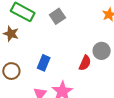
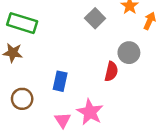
gray square: (57, 16) -> (95, 18), moved

